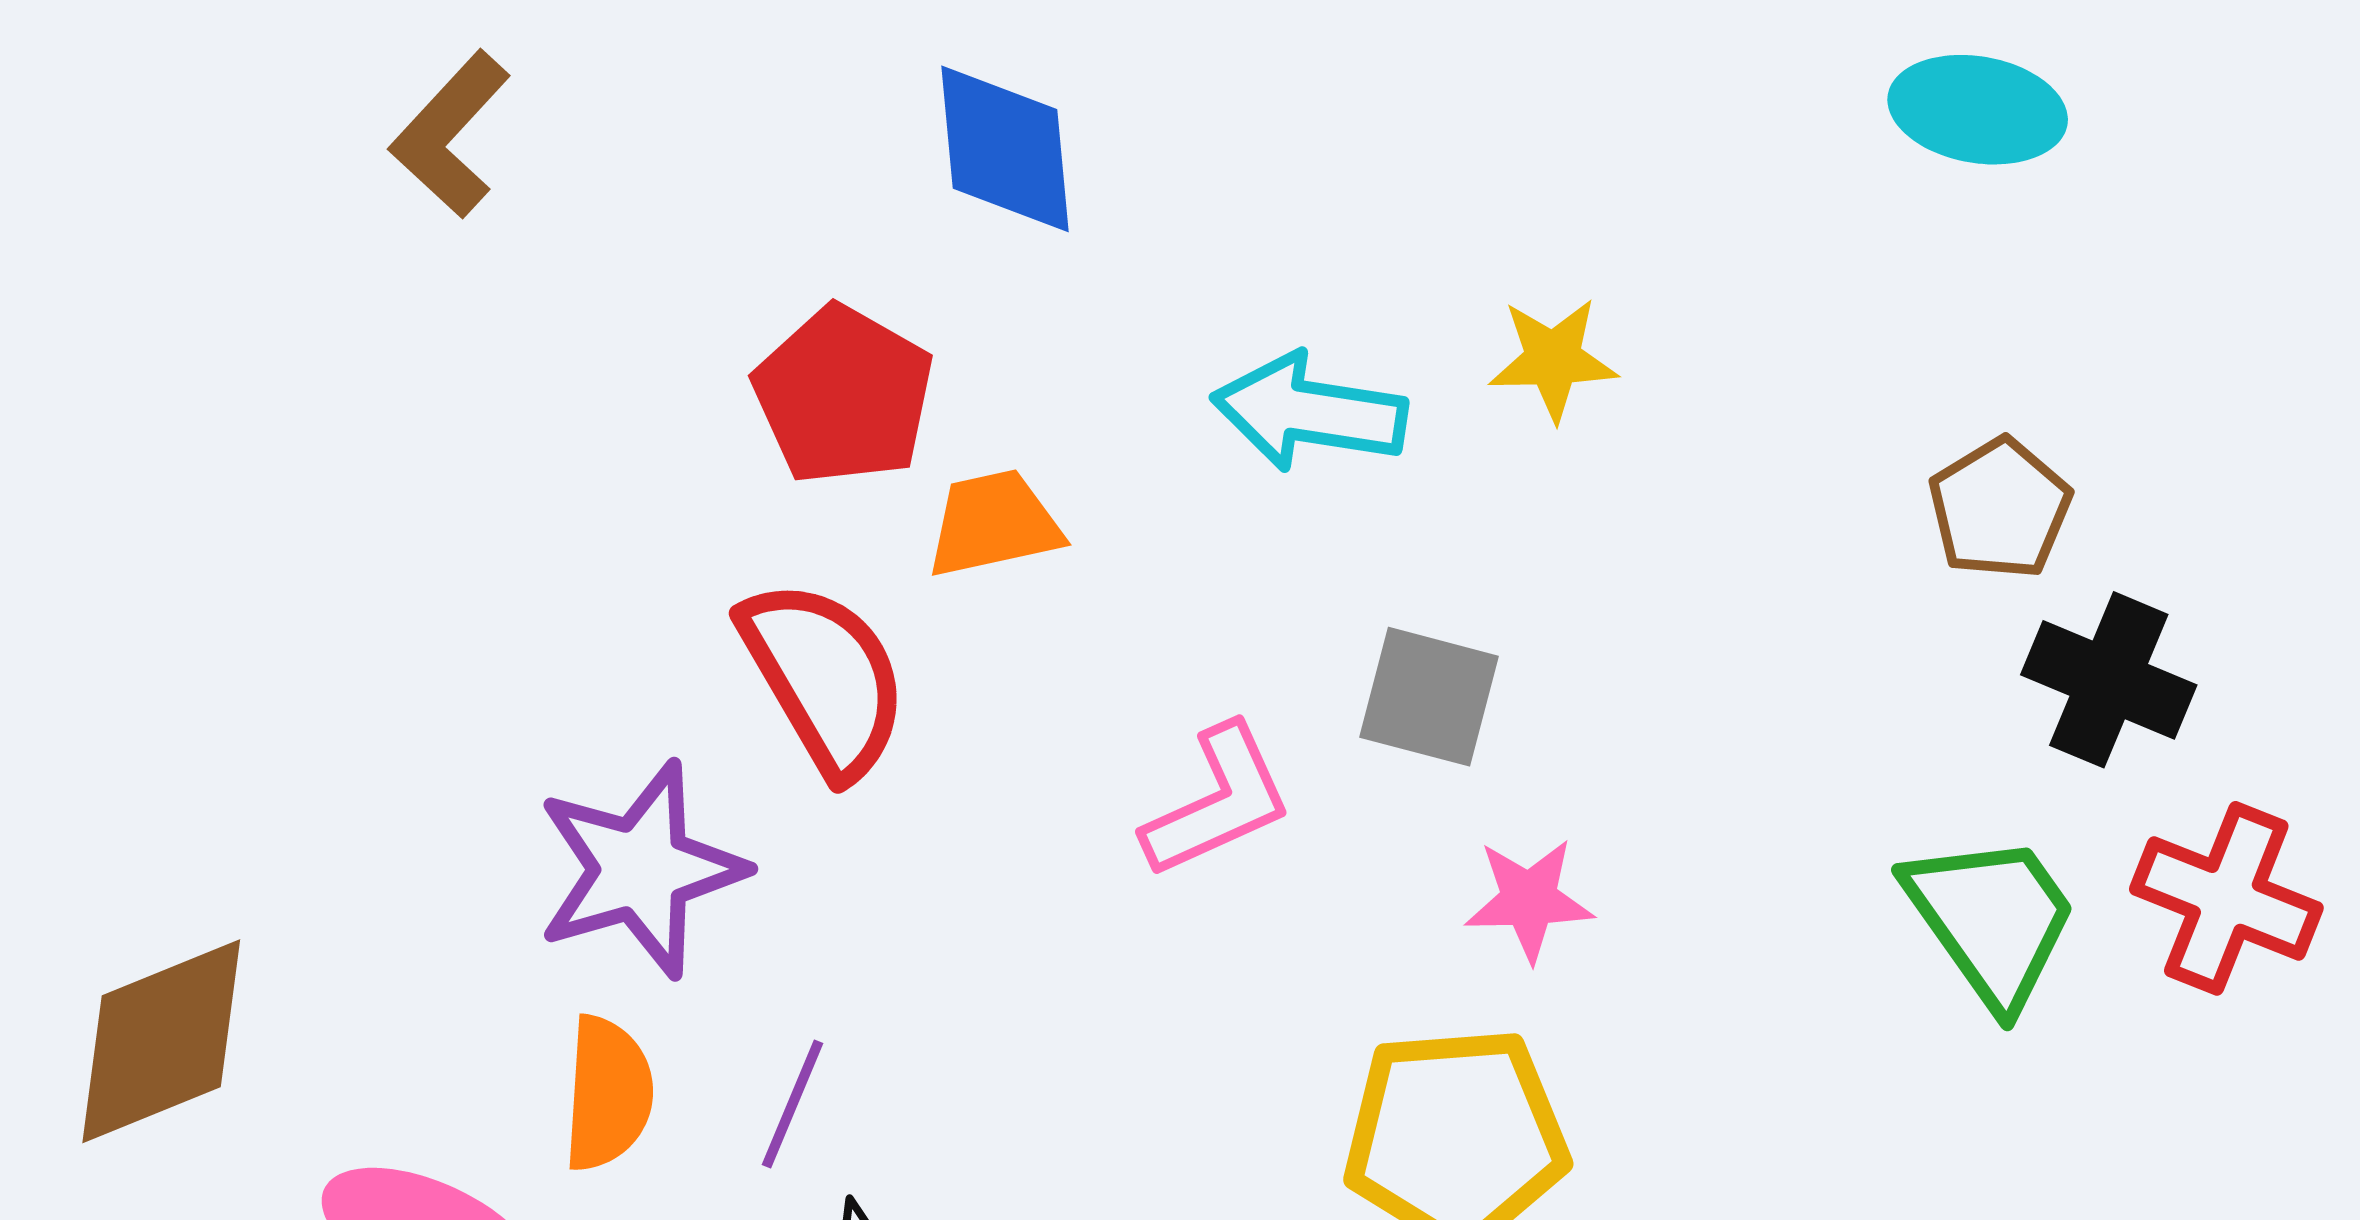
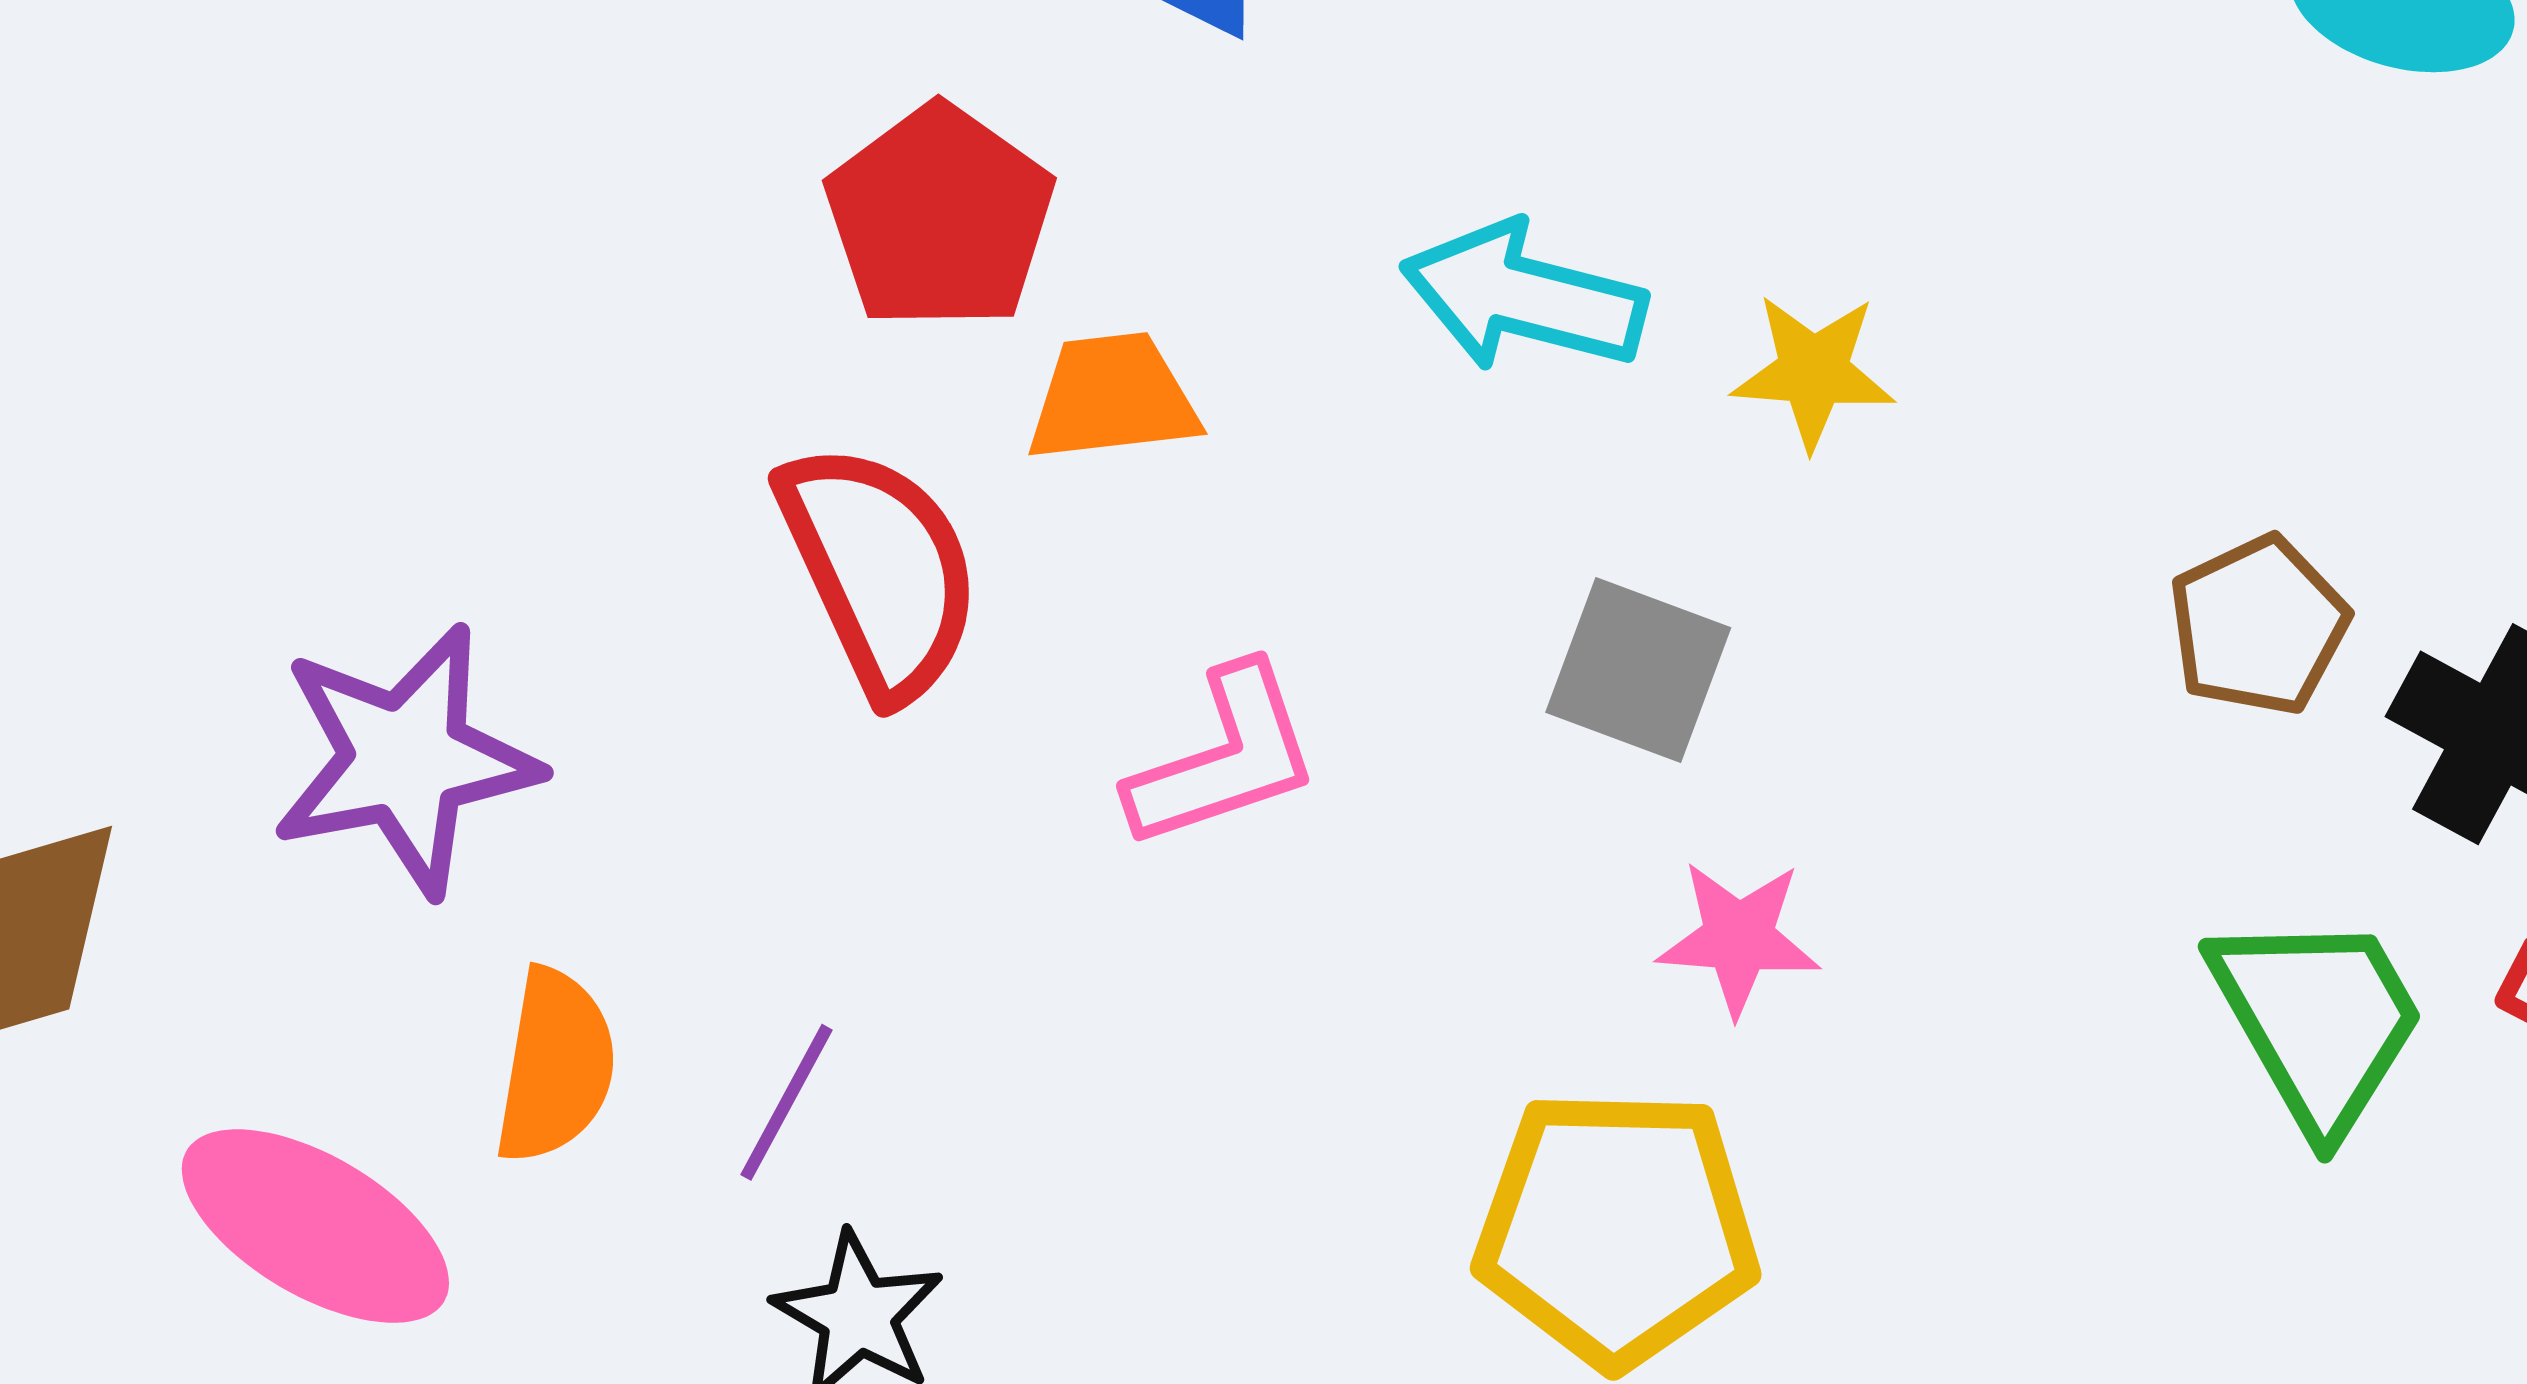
yellow star: (1553, 359) -> (1813, 371), moved
brown pentagon: (2000, 509) -> (2258, 626), moved
pink L-shape: (1218, 801) -> (1224, 758), moved
purple star: (640, 869) -> (405, 760), moved

